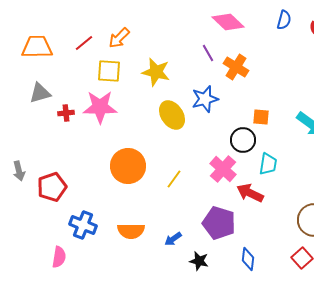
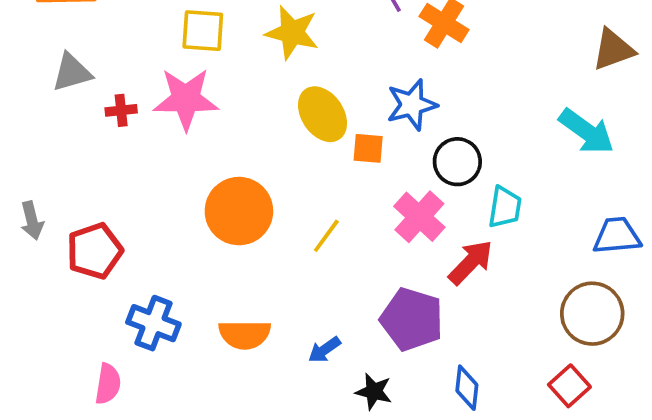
blue star: (205, 99) -> (412, 105), moved
orange square: (261, 117) -> (368, 148), moved
red arrow: (250, 193) -> (471, 262), turned 108

